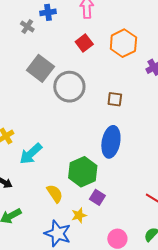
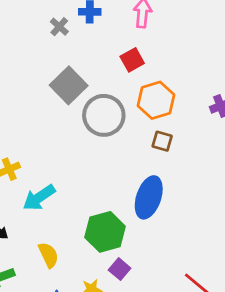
orange hexagon: (123, 43) -> (156, 100), moved
yellow semicircle: (55, 194) -> (49, 255), moved

